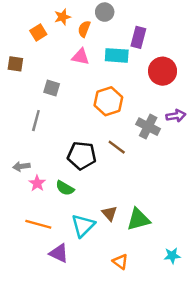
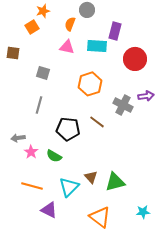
orange star: (62, 17) -> (43, 11), moved
gray line: (36, 121) -> (39, 105), moved
orange triangle: (120, 262) -> (100, 217), size x1.6

